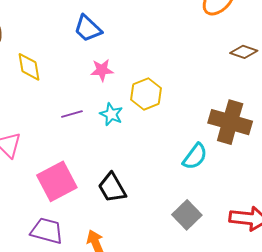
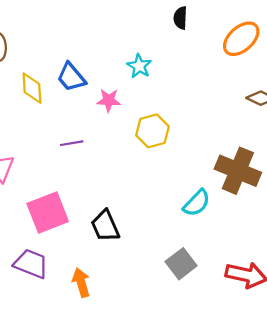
blue trapezoid: (88, 28) -> (71, 77), moved
cyan star: (111, 114) -> (139, 66), moved

